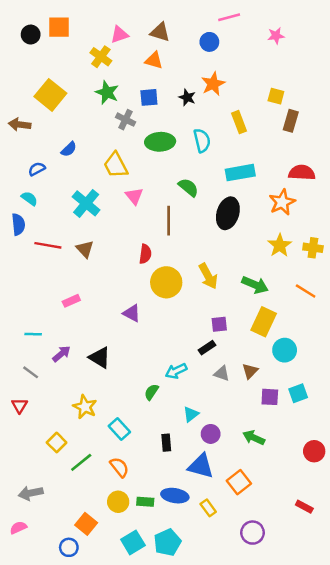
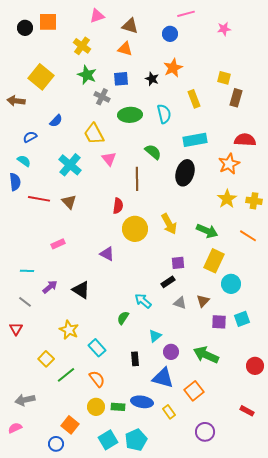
pink triangle: (119, 35) -> (97, 16), moved
cyan arrow: (176, 371) -> (143, 301), turned 66
green arrow: (254, 438) -> (206, 355), size x1.4

